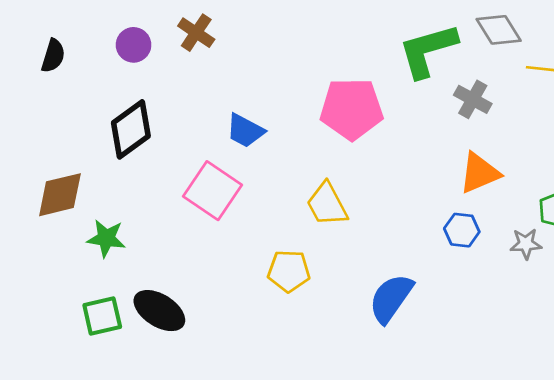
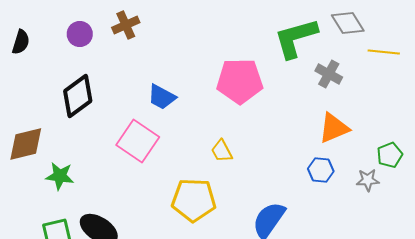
brown cross: (196, 33) -> (126, 25), turned 32
yellow trapezoid: (327, 204) -> (222, 151), size x0.7
yellow pentagon: (289, 271) -> (194, 200), size x1.4

